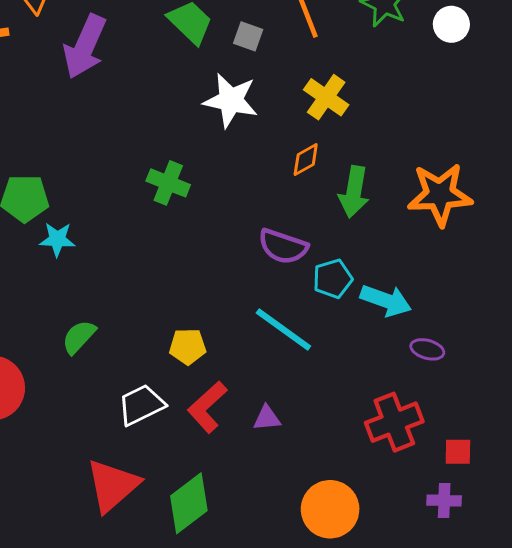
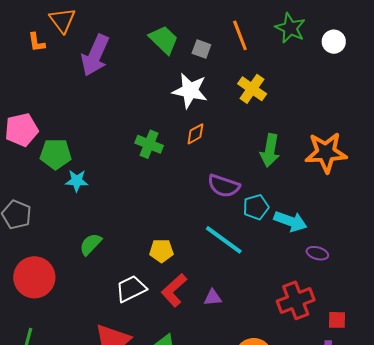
orange diamond: (306, 160) -> (195, 134), moved

